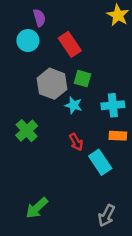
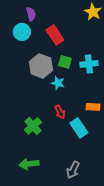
cyan cross: (113, 105) -> (89, 64), moved
green cross: (27, 131) -> (33, 126), moved
green arrow: (37, 208) -> (29, 164), turned 36
gray arrow: (107, 216) -> (73, 170), moved

